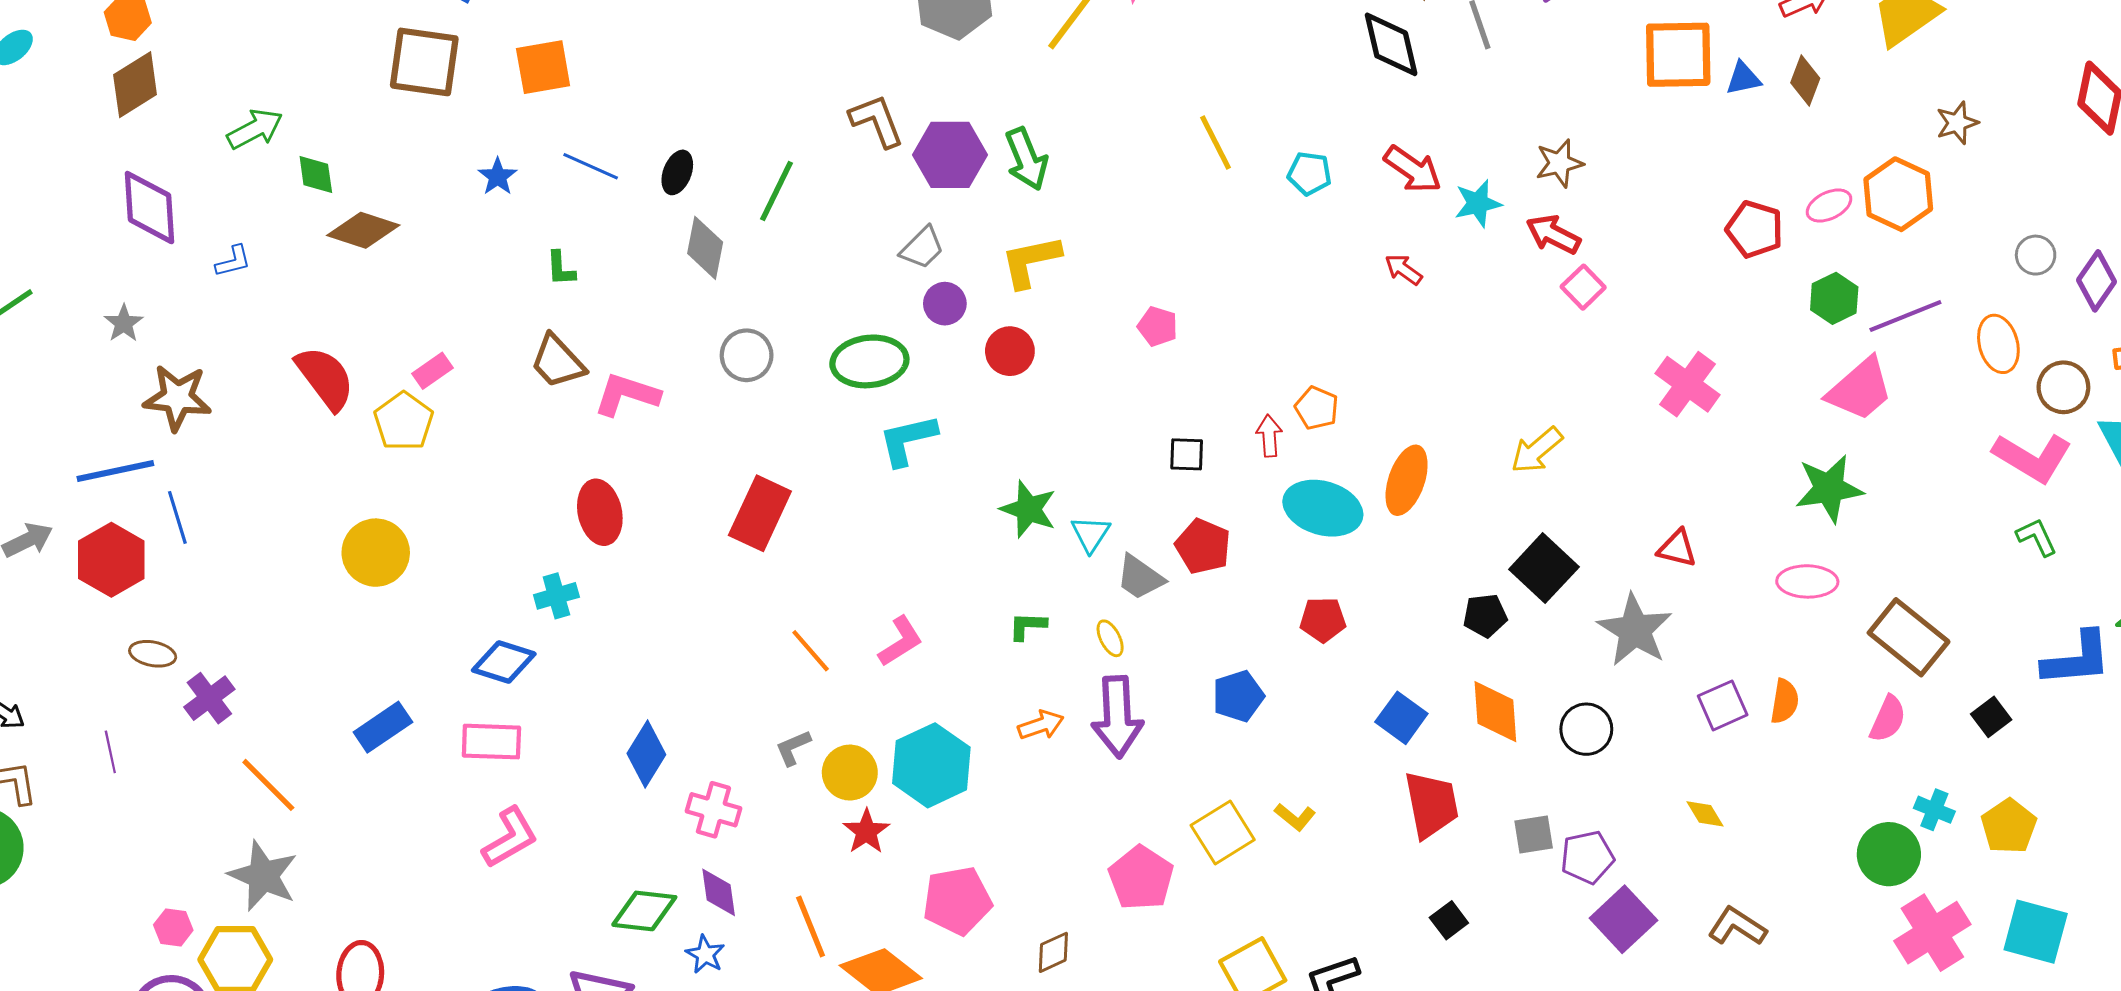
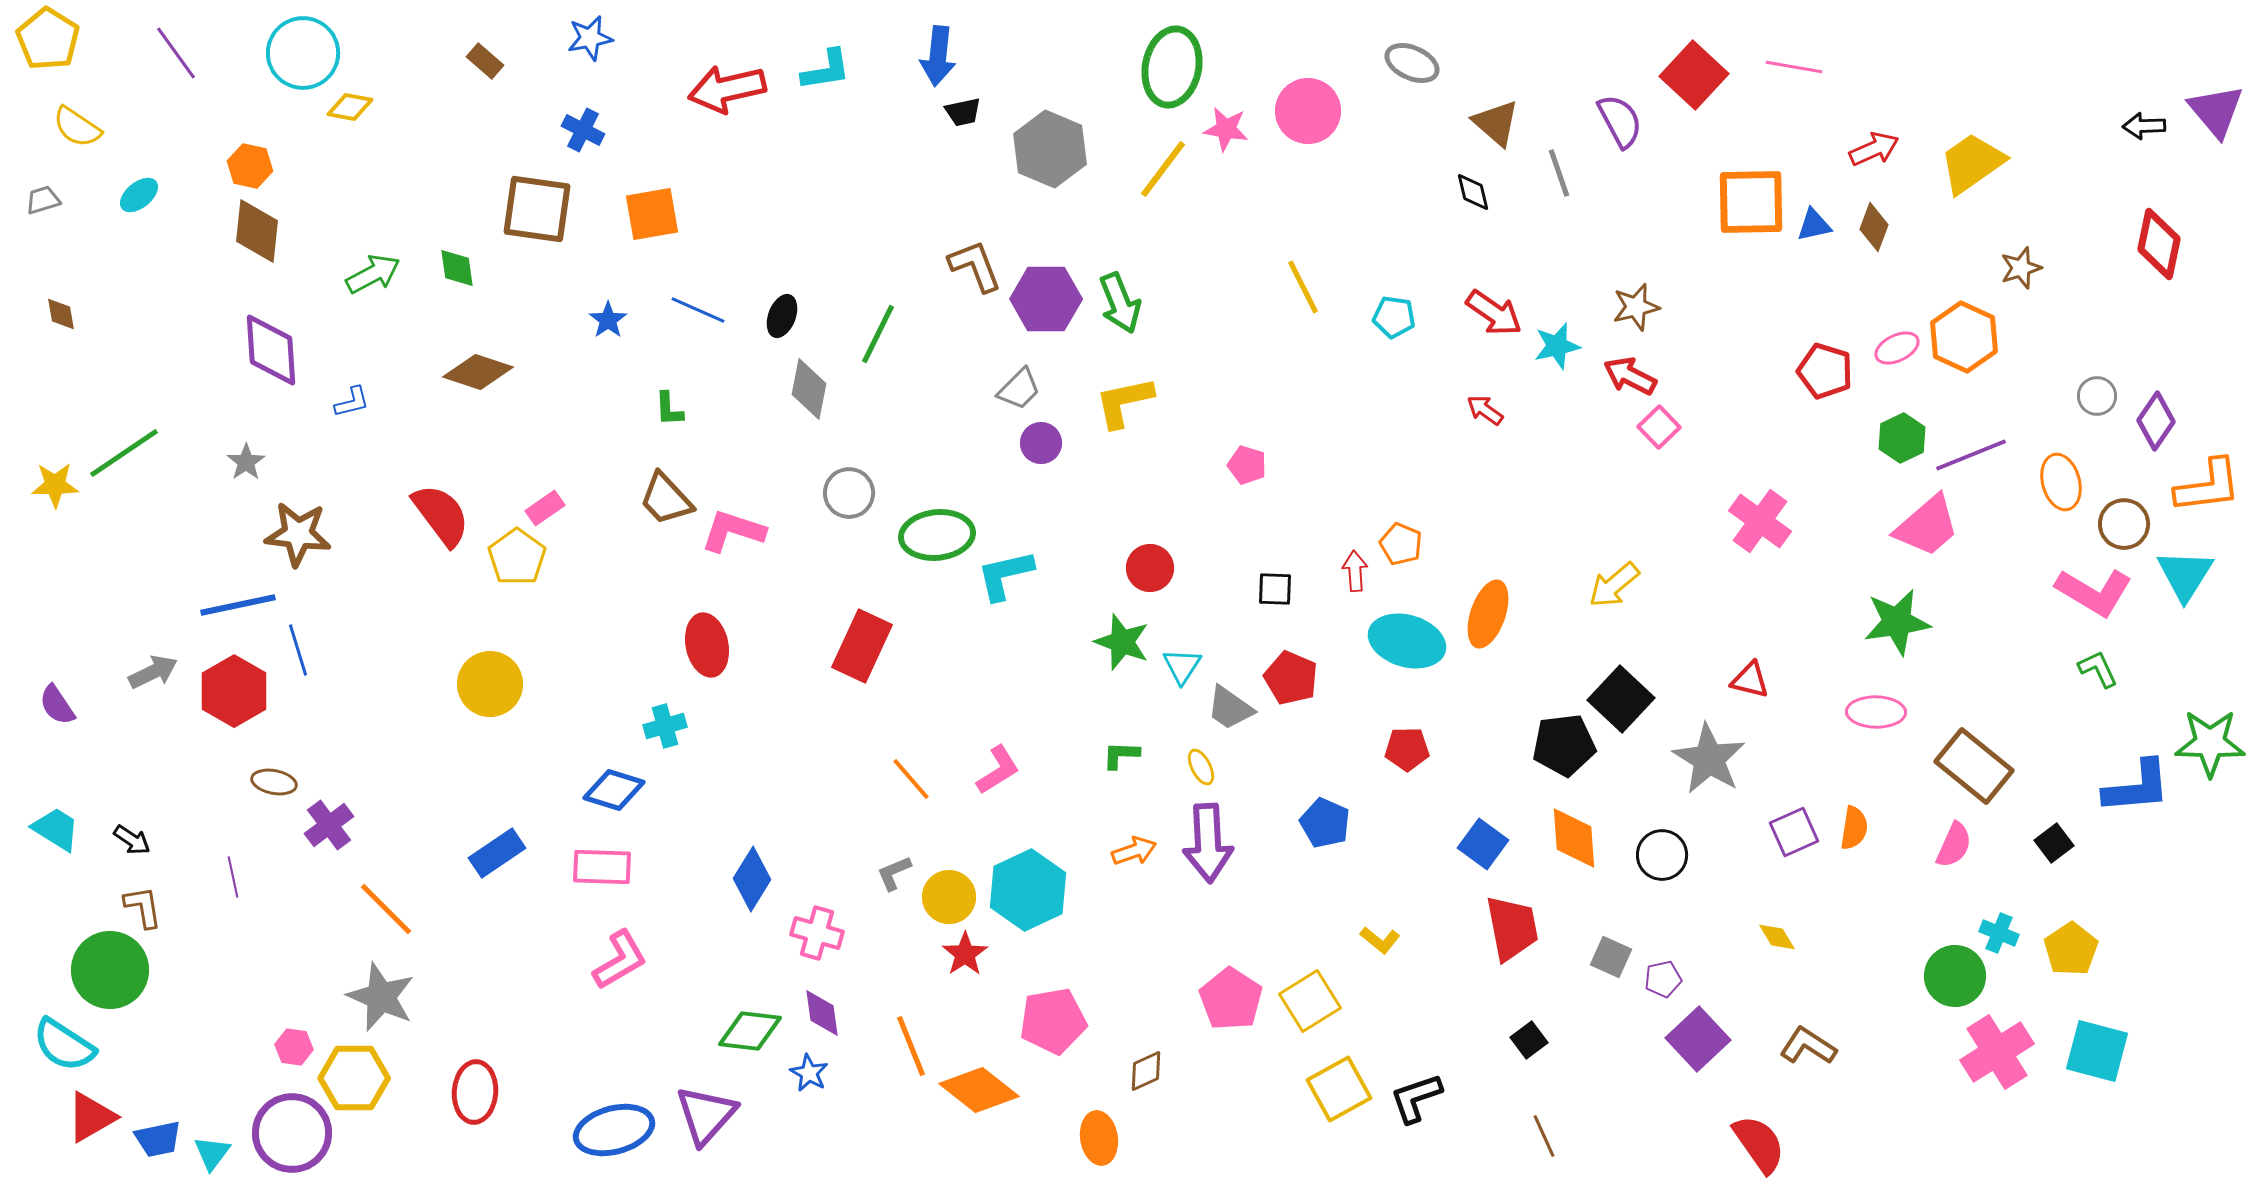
black diamond: (1391, 44) -> (1473, 192), size x0.6
brown diamond: (135, 85) -> (257, 231), turned -52
green diamond: (316, 175) -> (457, 268), moved
red circle: (1010, 351) -> (1150, 568), moved
green ellipse: (869, 361) -> (937, 535), moved
black pentagon: (1485, 616) -> (1564, 745), size x1.5
blue pentagon: (1238, 696) -> (1325, 823), turned -30
yellow square: (1223, 832) -> (1310, 1001), moved
gray square: (1534, 835) -> (1611, 957), turned 33
purple pentagon: (1587, 857) -> (1663, 979), size x0.7

